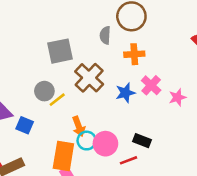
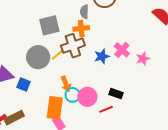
orange cross: (134, 54) -> (81, 28), moved
brown cross: (89, 78) -> (73, 46), turned 30
gray circle: (44, 91) -> (38, 57), size x1.5
yellow line: (57, 100) -> (58, 55), moved

